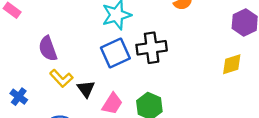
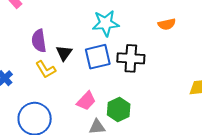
black triangle: (86, 89) -> (64, 53), moved

